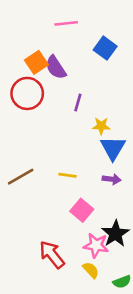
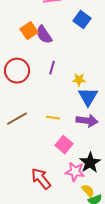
red circle: (27, 93) -> (17, 71), moved
purple line: (78, 103) -> (52, 68), moved
purple arrow: (112, 179) -> (87, 121), size x1.5
yellow semicircle: (91, 270) -> (88, 191), moved

